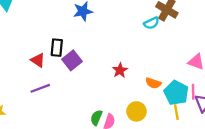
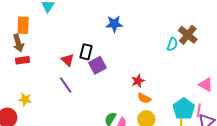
cyan semicircle: (151, 23) -> (172, 44), turned -56
orange semicircle: (153, 83) -> (144, 98), moved
purple line: (40, 88) -> (66, 85), turned 66

